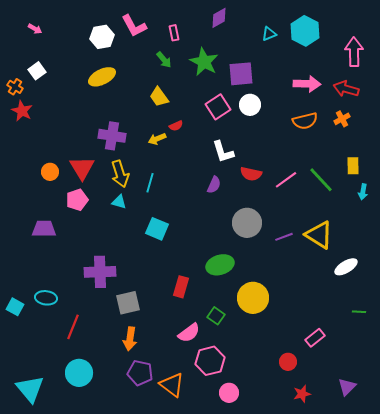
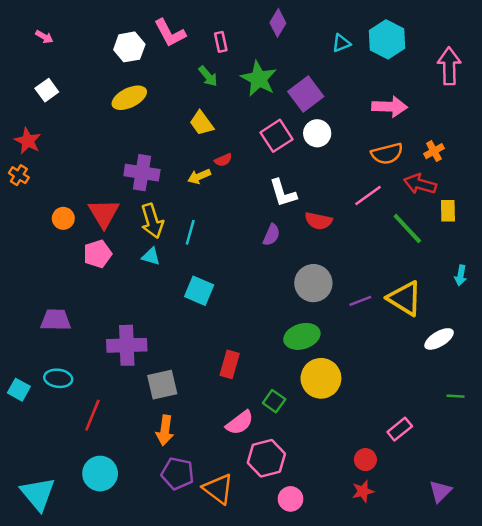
purple diamond: (219, 18) -> (278, 23), turned -30
purple square: (241, 74) -> (306, 94), turned -32
orange cross: (15, 87) -> (19, 175), moved
red arrow: (346, 89) -> (420, 184), moved
pink line: (286, 180) -> (368, 196), moved
cyan arrow: (363, 192) -> (461, 275), moved
purple trapezoid: (44, 229) -> (56, 320), moved
green ellipse: (220, 265) -> (302, 336), moved
red star: (302, 394) -> (363, 491), moved

